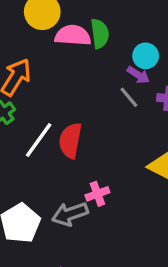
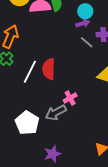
purple arrow: (138, 75) -> (83, 23), turned -40
gray line: (129, 97) -> (87, 42), moved

